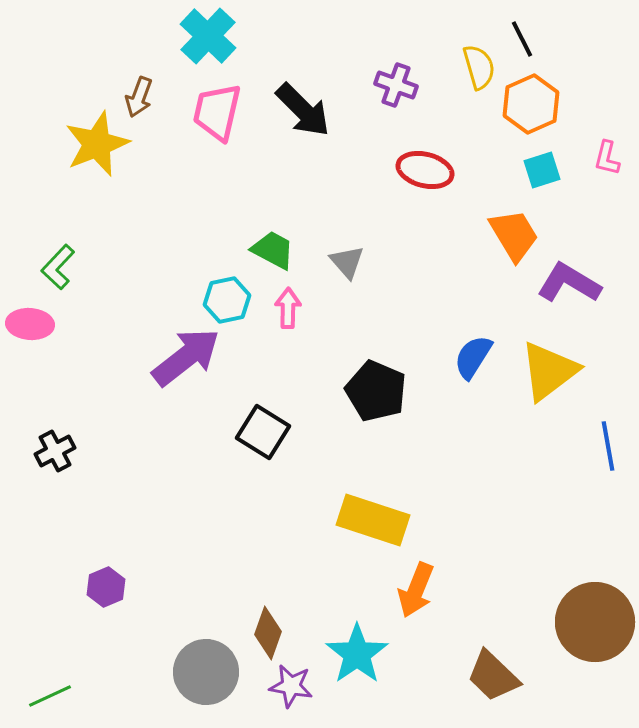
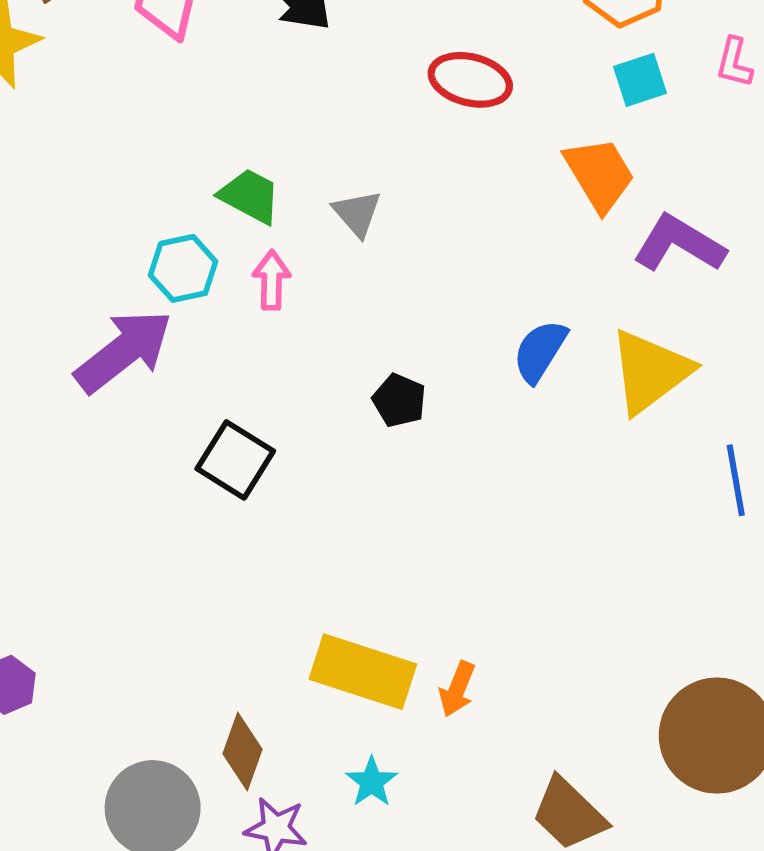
black pentagon: (376, 391) -> (399, 400), size x0.6
yellow rectangle: (373, 520) -> (363, 672), moved
orange arrow: (416, 590) -> (457, 689), size x0.7
cyan star: (357, 654) -> (372, 782), size x0.6

